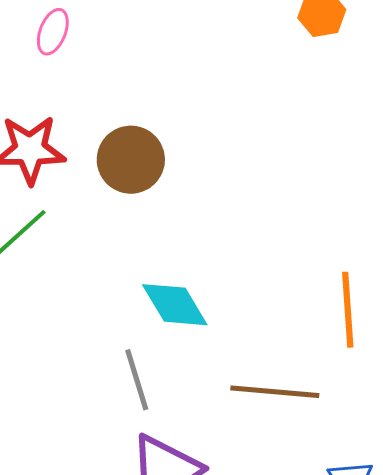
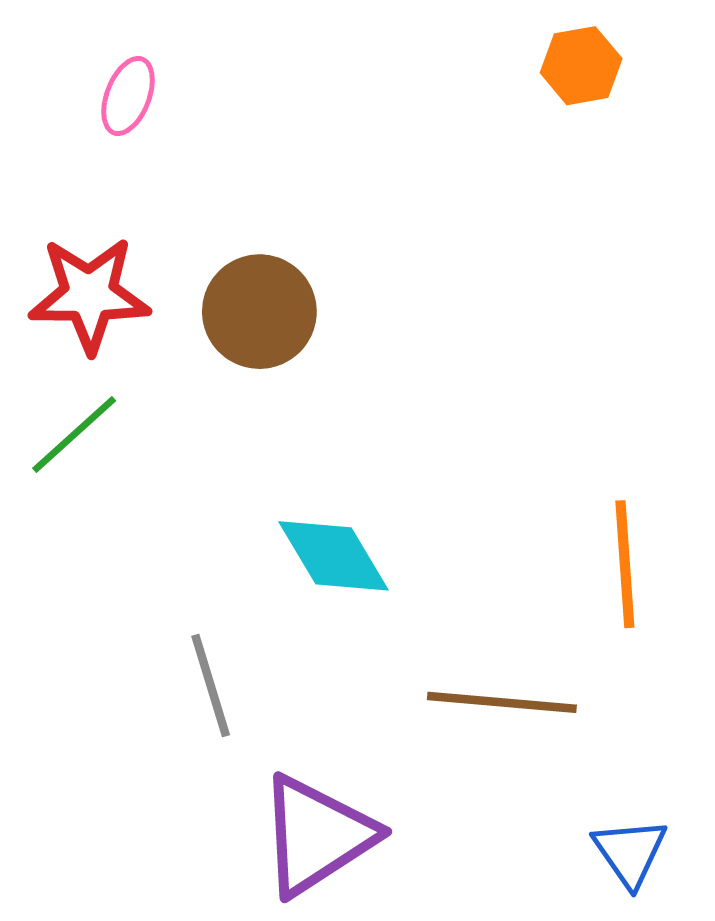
gray line: (137, 380) -> (211, 686), moved

